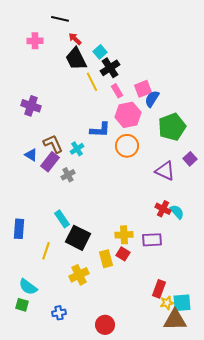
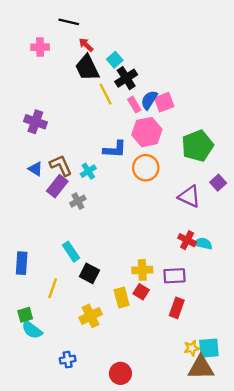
blue semicircle: (152, 99) -> (149, 100), moved
blue triangle: (31, 155) -> (35, 169), moved
cyan semicircle: (177, 212) -> (203, 244), turned -35
black square: (78, 238) -> (89, 273), size x0.7
red rectangle: (159, 289) -> (177, 308), moved
green square: (22, 305) -> (25, 315), moved, turned -32

